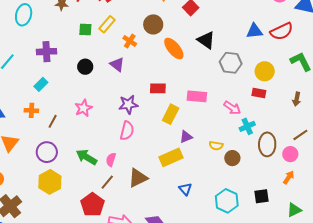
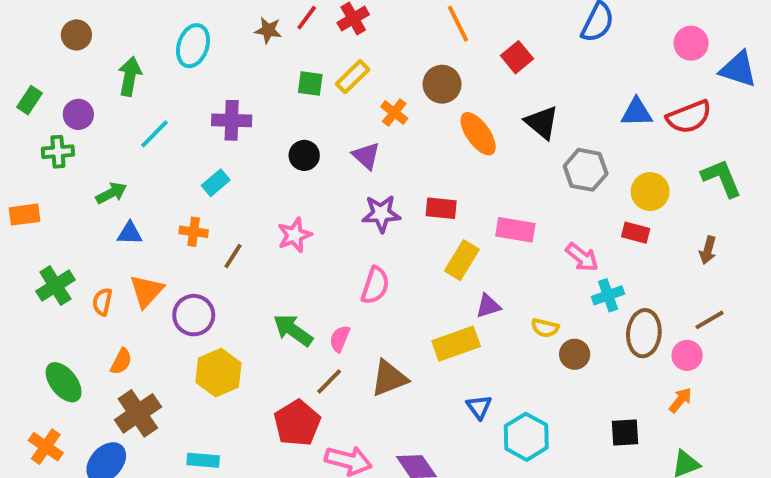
purple star: (128, 104) -> (381, 214), moved
purple circle: (47, 152) -> (194, 315), moved
cyan hexagon: (227, 201) -> (526, 437), moved

